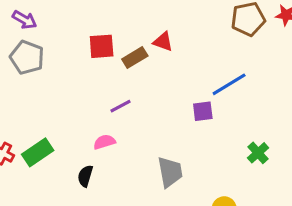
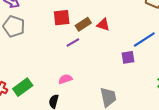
red triangle: (163, 42) -> (103, 25), moved
purple line: (121, 106) -> (73, 43), moved

